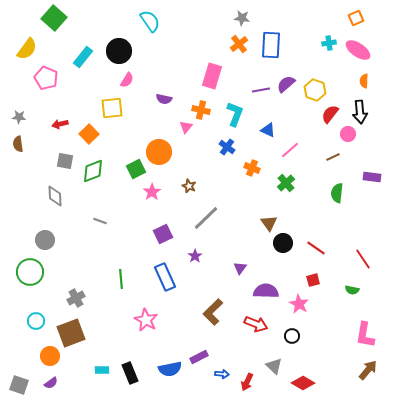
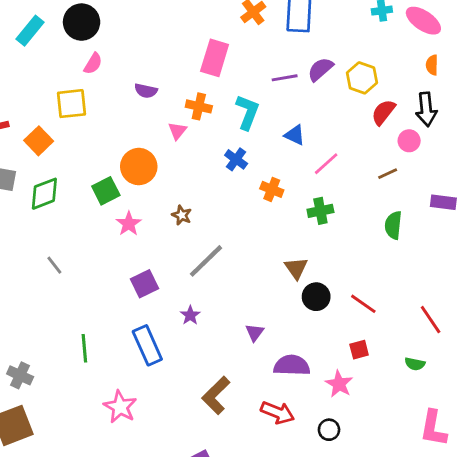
green cross: (286, 183) -> (320, 211), turned 30
gray line: (100, 221) -> (54, 265), turned 32
gray cross: (76, 298) -> (20, 375), turned -36

